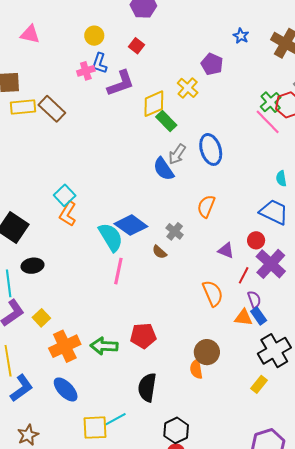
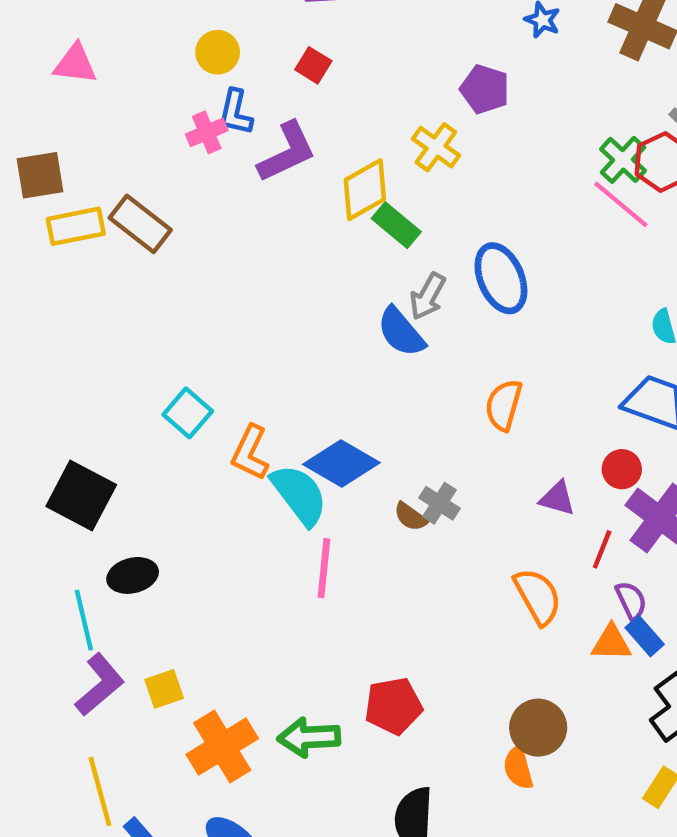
orange L-shape: (68, 214) -> (250, 453), moved
gray cross: (175, 231) -> (439, 503), moved
yellow square: (41, 318) -> (164, 689), turned 30

